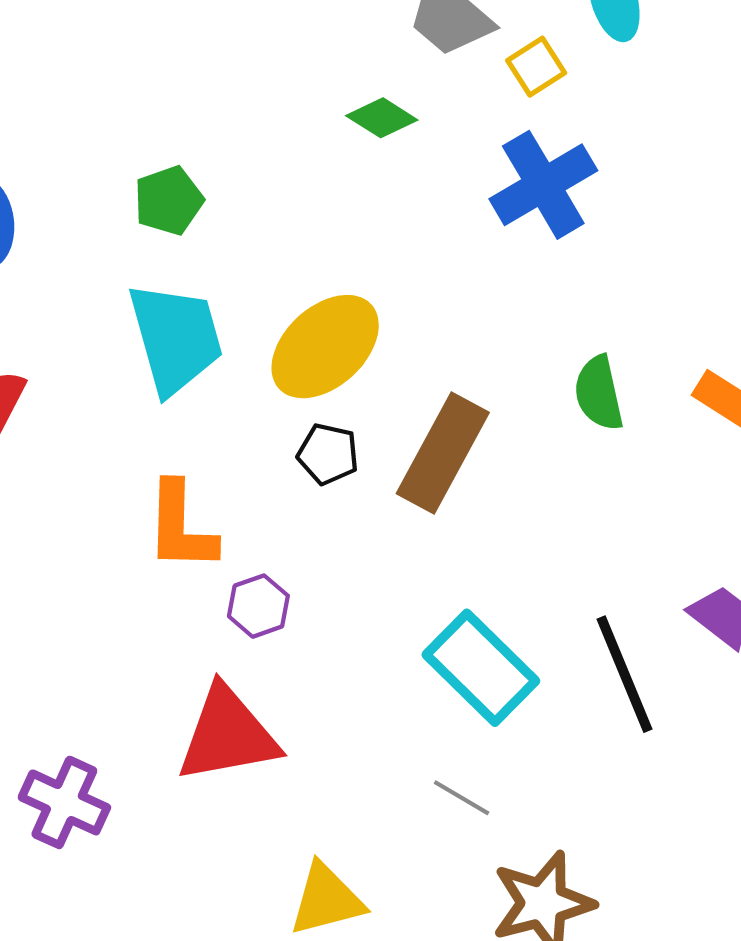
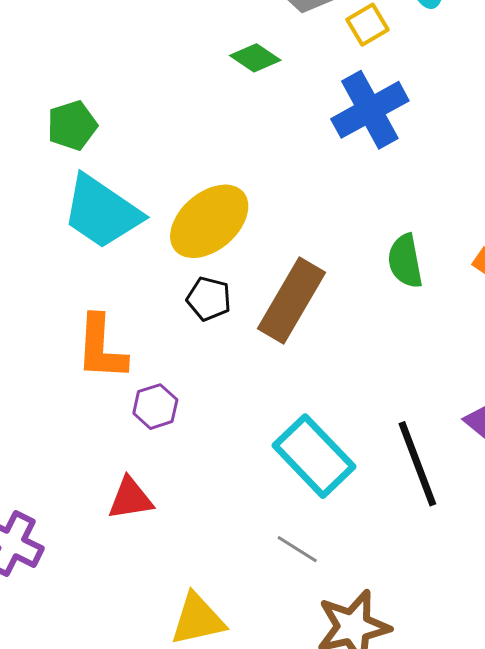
green pentagon: (169, 200) -> (72, 125), moved
cyan trapezoid: (176, 338) -> (102, 212), turned 138
red triangle: (228, 735) -> (130, 499), size x0.6

